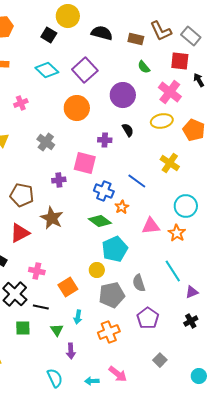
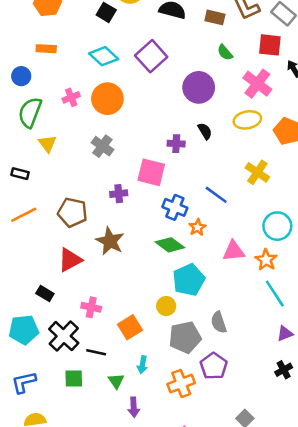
orange circle: (77, 108) -> (107, 99), moved
cyan line: (173, 271) -> (275, 294), moved
purple pentagon: (148, 318) -> (214, 366), moved

